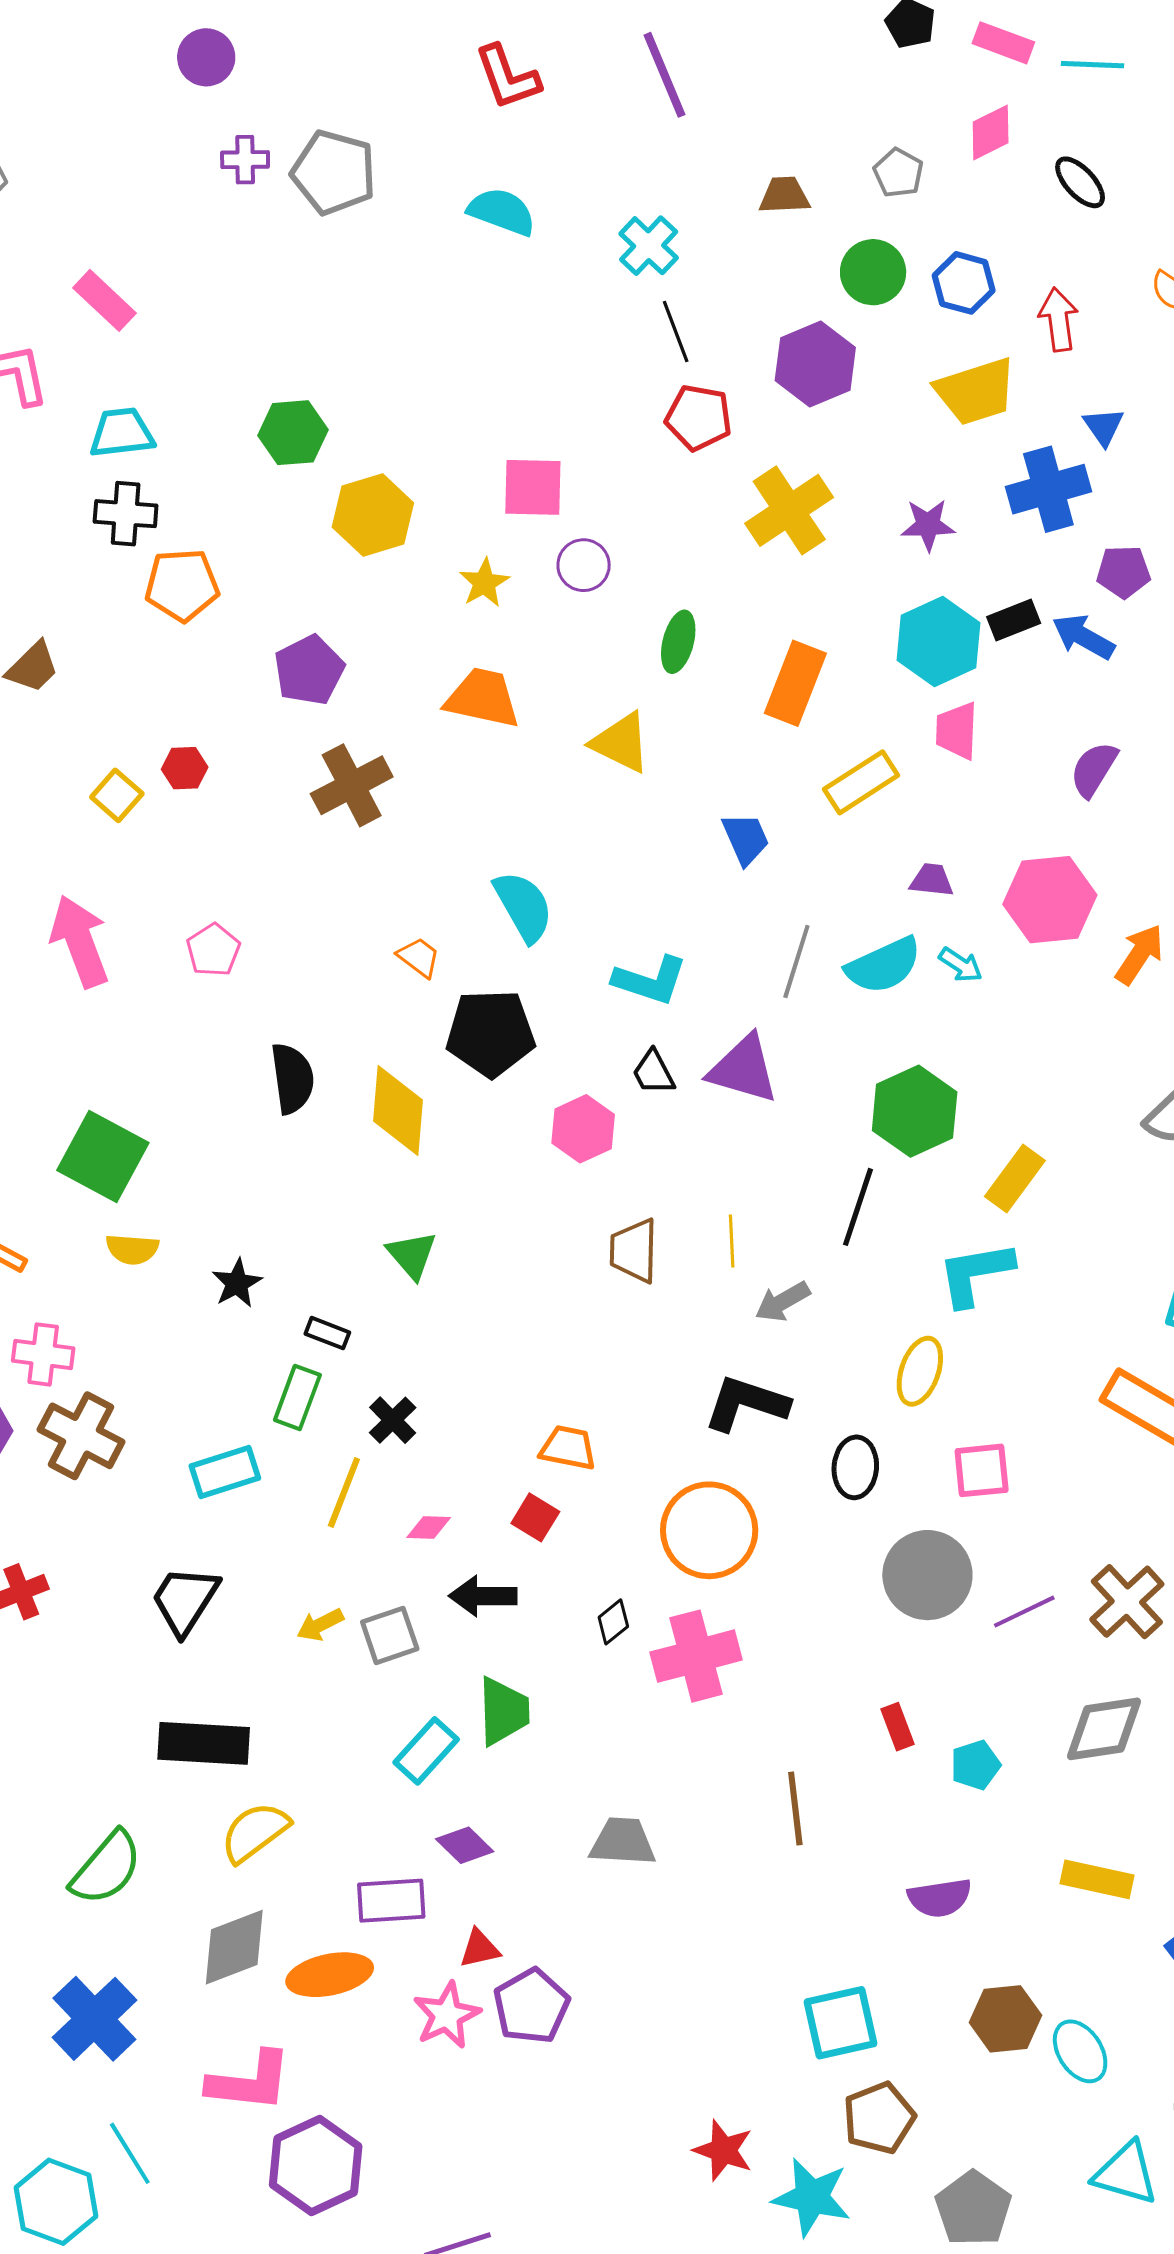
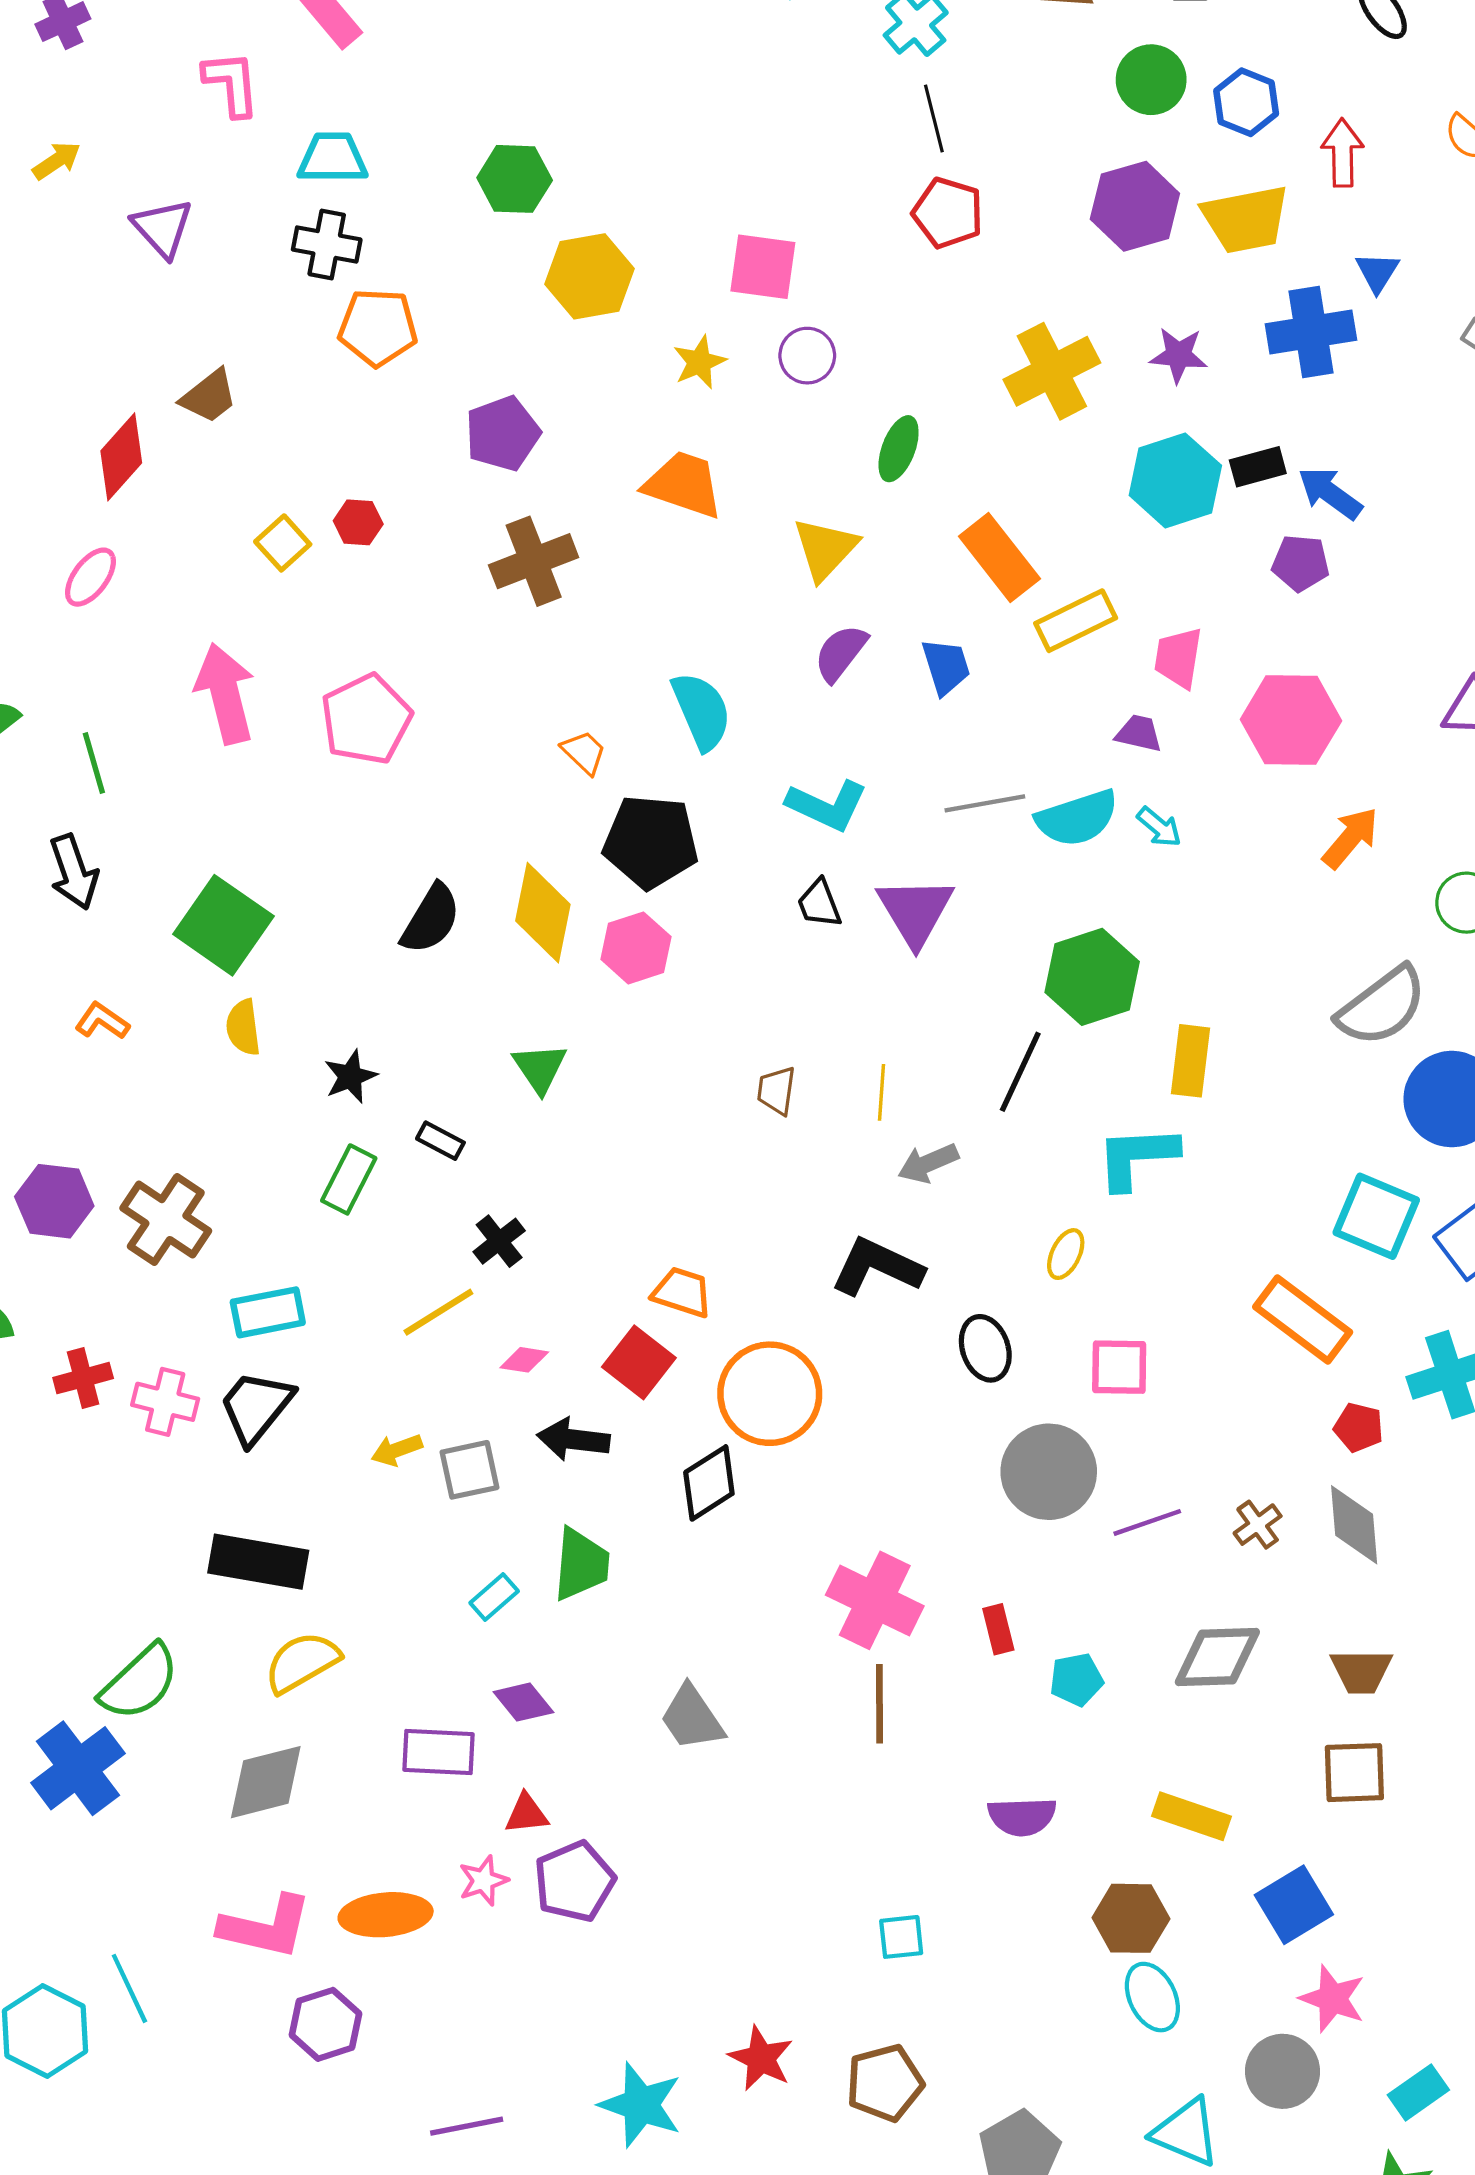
purple hexagon: (815, 364) -> (1135, 206), moved
yellow cross: (789, 510) -> (1052, 371), moved
purple pentagon: (1123, 572) -> (1301, 563), moved
orange rectangle: (795, 683) -> (999, 558), moved, turned -66
pink trapezoid: (957, 731) -> (1178, 658), moved
yellow triangle: (621, 743) -> (825, 549), turned 40
purple semicircle: (1094, 769) -> (841, 653), moved
pink hexagon: (1050, 900) -> (1291, 720), moved
pink pentagon: (213, 950) -> (366, 719), size x1.6
gray line: (796, 962) -> (985, 803), turned 56
purple triangle: (743, 1069) -> (915, 911), turned 36
black semicircle: (292, 1078) -> (431, 919), moved, turned 32
pink hexagon: (583, 1129) -> (636, 948), moved
yellow rectangle: (1015, 1179) -> (1190, 1061), turned -36
yellow semicircle: (132, 1249) -> (243, 1027), turned 72
brown trapezoid: (634, 1251) -> (776, 1091), size x0.7
pink cross: (43, 1354) -> (165, 1402), moved
yellow ellipse: (920, 1371) -> (1066, 1254), size x0.7
green rectangle: (297, 1398) -> (349, 1179), moved
black ellipse: (855, 1467) -> (985, 1348), turned -30
cyan rectangle: (225, 1472) -> (268, 1312), moved
yellow line: (344, 1492) -> (438, 1312), turned 30
red square: (535, 1517) -> (639, 1362), size x1.4
orange circle: (709, 1530) -> (770, 1394), moved
brown cross: (1127, 1602) -> (1258, 1525), size x0.6
black diamond: (613, 1622) -> (709, 1483), size x1.6
pink cross: (696, 1656) -> (875, 1600), moved, turned 34
cyan rectangle: (426, 1751) -> (494, 1597), size x0.7
gray trapezoid: (623, 1842) -> (692, 1718), turned -134
orange ellipse: (330, 1975) -> (386, 1915), moved
pink star: (447, 2015) -> (483, 1881), size x0.7
blue cross: (94, 2019) -> (78, 1768), moved
brown hexagon: (1005, 2019) -> (1131, 1918), moved
cyan square: (840, 2023) -> (901, 1937), size x0.6
brown pentagon: (879, 2118) -> (885, 2083), moved
purple hexagon: (316, 2166) -> (325, 2024), size x0.7
cyan star: (812, 2197) -> (641, 2105), moved

